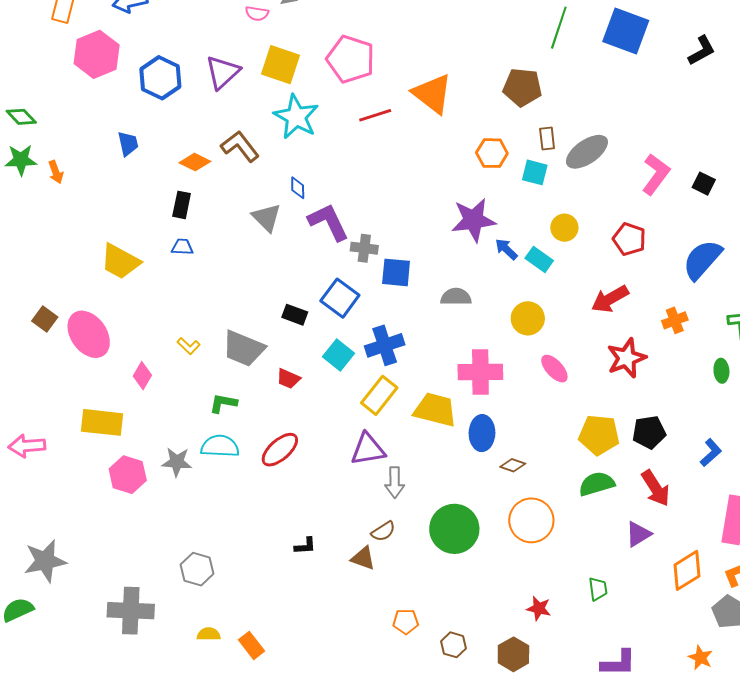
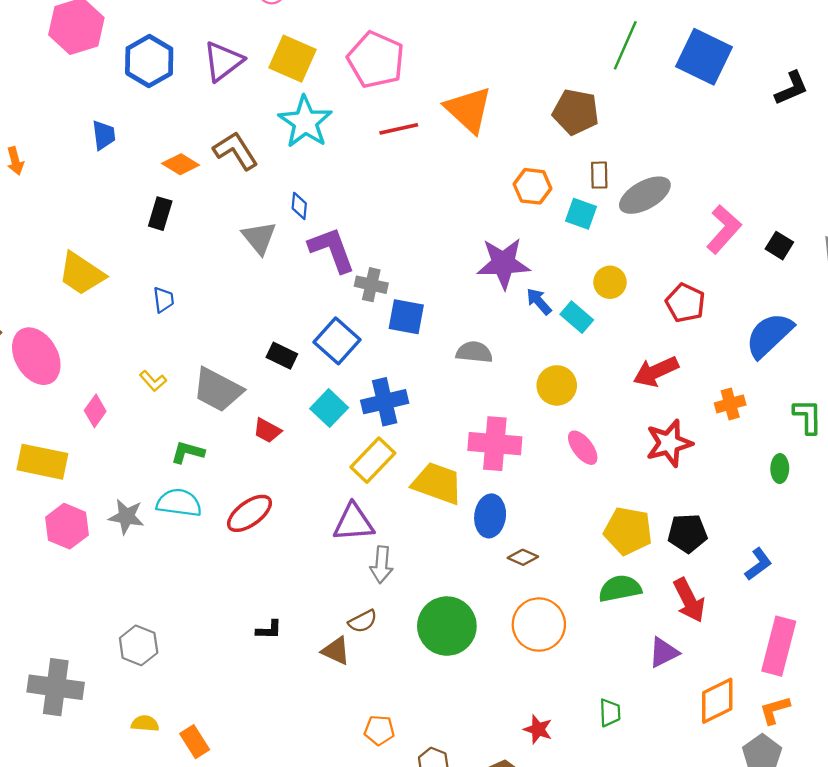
blue trapezoid: (182, 247) -> (164, 300), moved, turned 75

